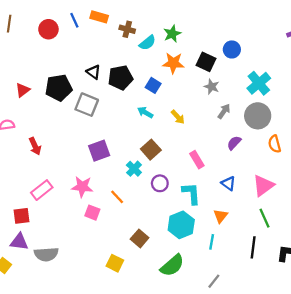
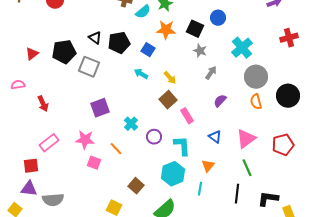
gray circle: (258, 116) -> (256, 77), moved
brown square: (151, 150) -> (168, 100), moved

